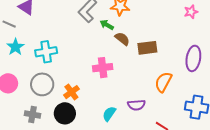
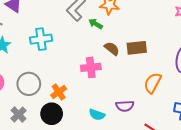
brown semicircle: (122, 39) -> (112, 49), moved
cyan cross: (46, 52) -> (41, 39), moved
cyan semicircle: (109, 114) -> (97, 115), turned -105
gray cross: (32, 115) -> (19, 114), turned 35

